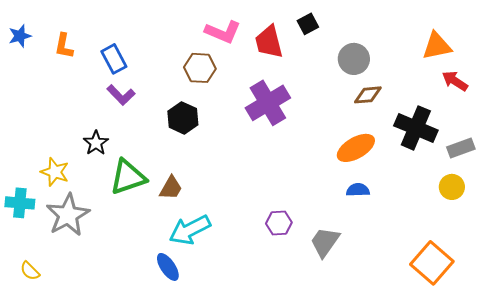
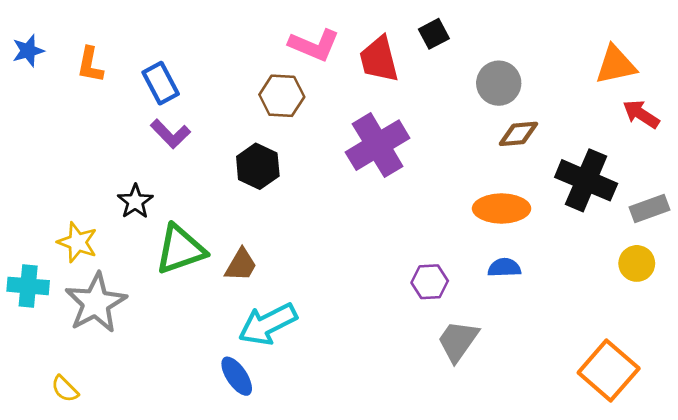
orange ellipse: (356, 148) -> (502, 209), turned 30
purple hexagon: (279, 223) -> (430, 282), moved
yellow semicircle: (30, 271) -> (65, 389), moved

